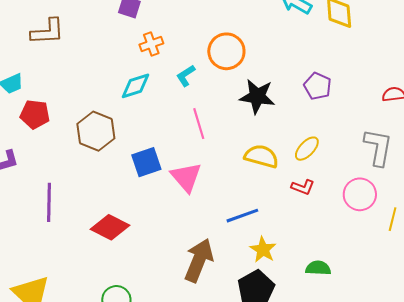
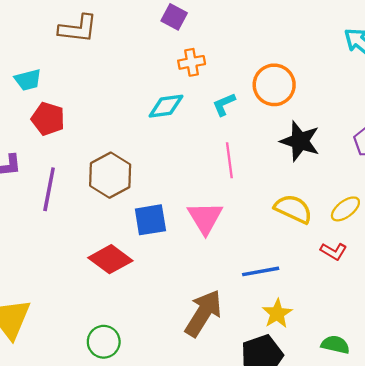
brown hexagon: (96, 131) -> (110, 175), moved
blue square: (146, 162) -> (150, 220), moved
purple line: (49, 202) -> (49, 189), moved

